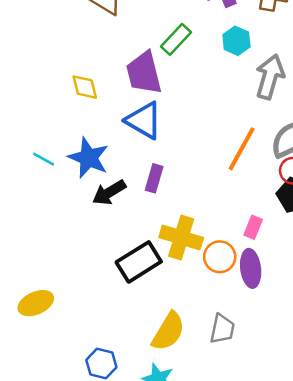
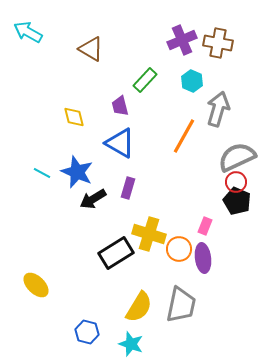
purple trapezoid: (144, 73) -> (120, 106), size x0.6
orange line: (242, 149) -> (184, 136), moved
yellow ellipse: (36, 303) -> (36, 285), turned 68
gray trapezoid: (222, 329) -> (181, 305), size x1.5

